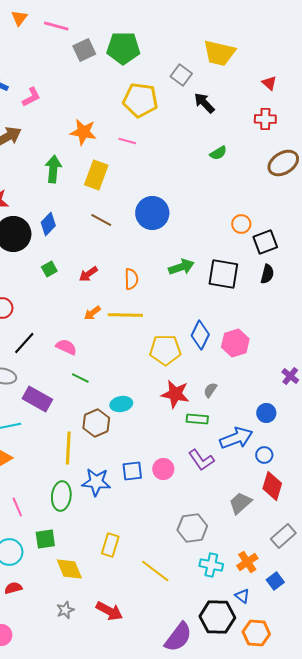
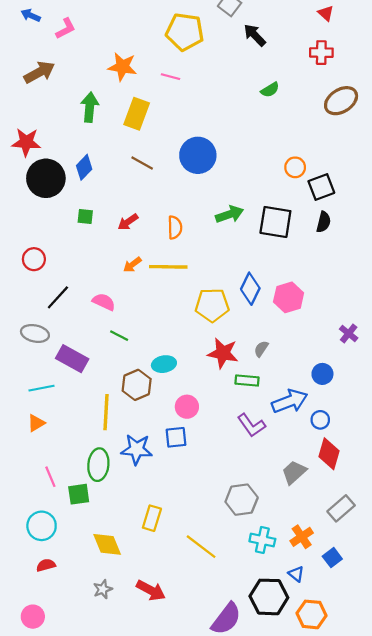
green square: (49, 269) -> (85, 217), turned 35
pink circle: (163, 469) -> (187, 407), moved
green square: (45, 539) -> (79, 494), moved

